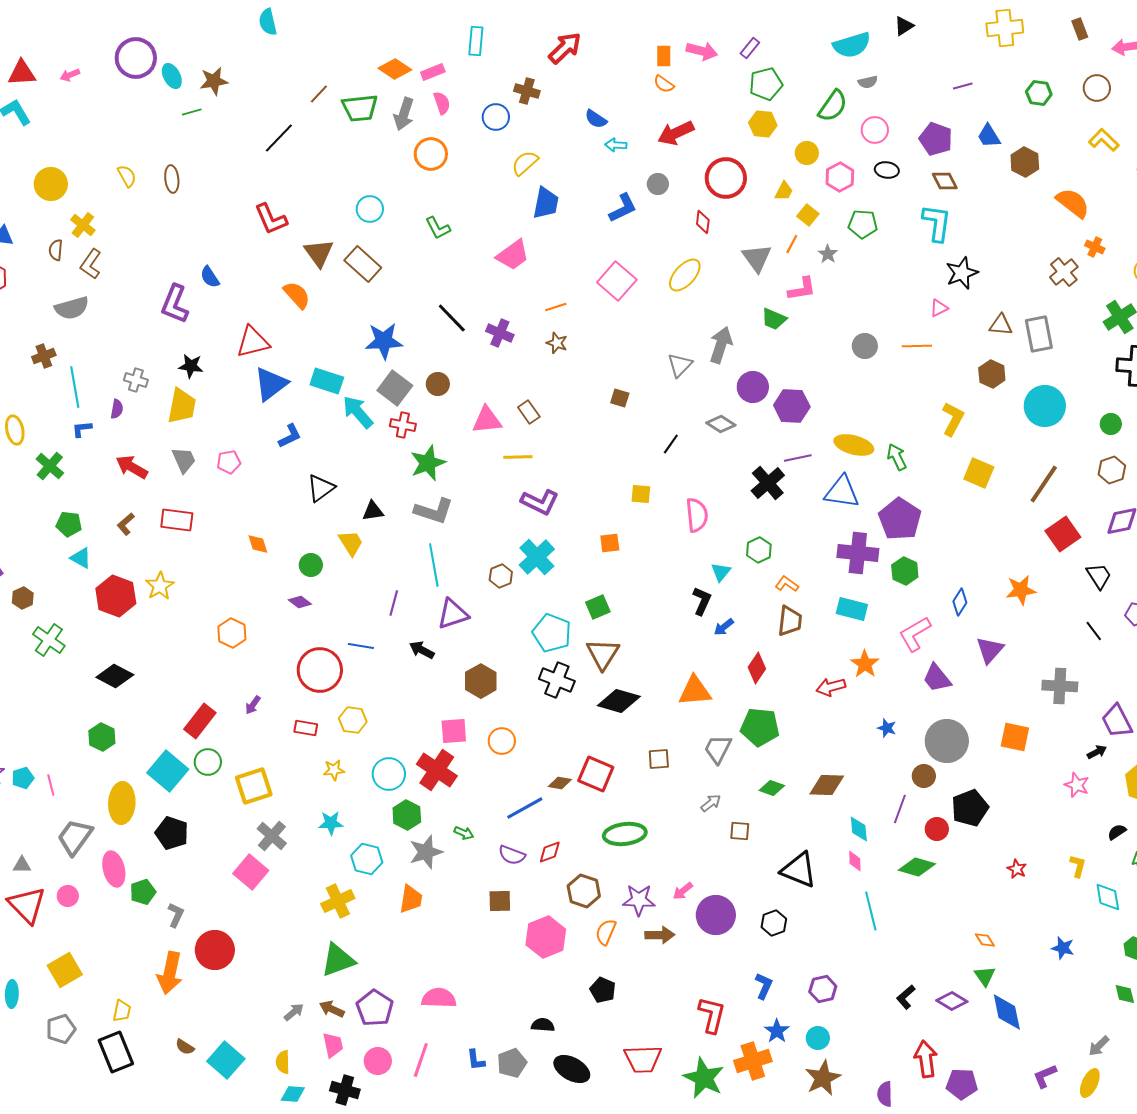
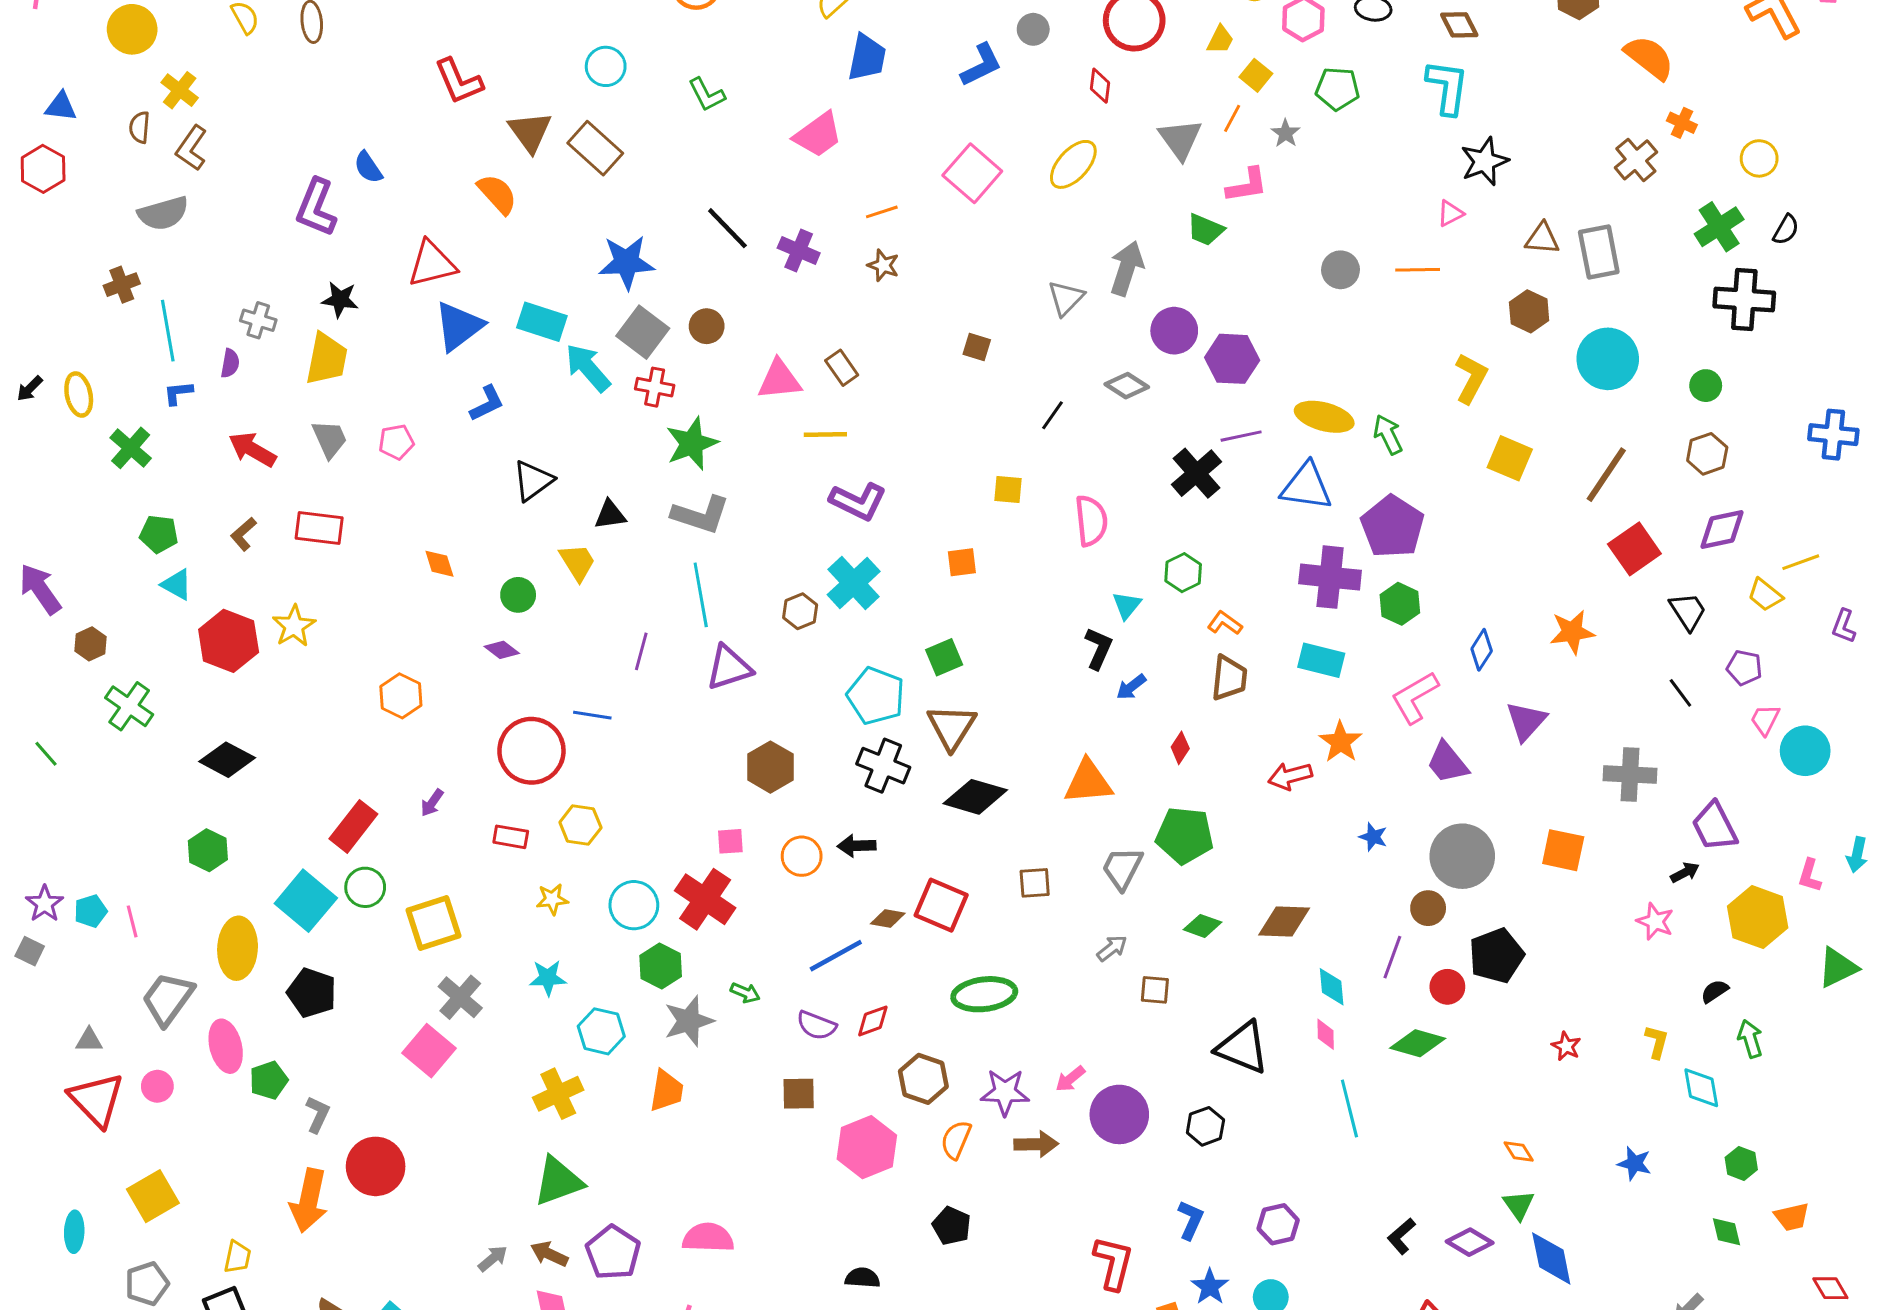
black arrow: (422, 650) -> (857, 846), moved, turned -30
red diamond: (757, 668) -> (1180, 748), size x0.7
pink square: (454, 731) -> (730, 841), size x0.7

